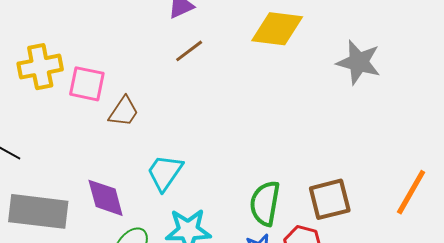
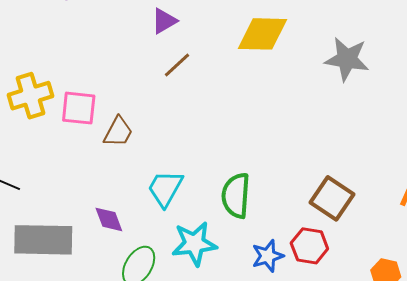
purple diamond: (106, 198) -> (109, 219), size x0.7
brown square: (330, 199) -> (332, 198), turned -36
green semicircle: (265, 203) -> (236, 195), moved

